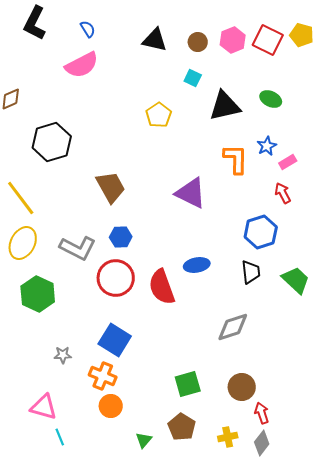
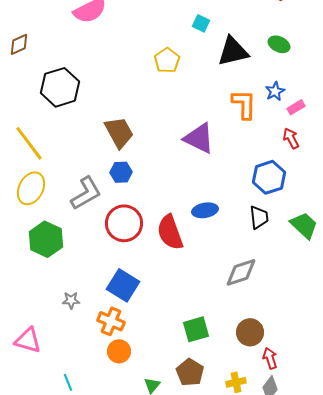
blue hexagon: (121, 237) -> (121, 172), moved
gray L-shape: (78, 248) -> (86, 193), turned -57
pink triangle: (44, 407) -> (28, 340), moved

